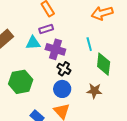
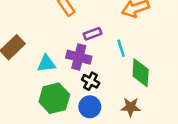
purple rectangle: (46, 29) -> (93, 34), moved
cyan triangle: (33, 43) -> (46, 64), moved
green hexagon: (21, 82) -> (54, 98), moved

